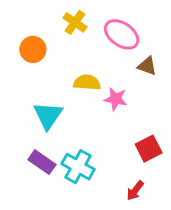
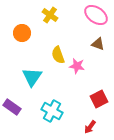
pink ellipse: (122, 34) -> (96, 15), moved
yellow semicircle: (87, 82) -> (58, 55), turned -114
purple rectangle: (42, 162) -> (12, 107), moved

